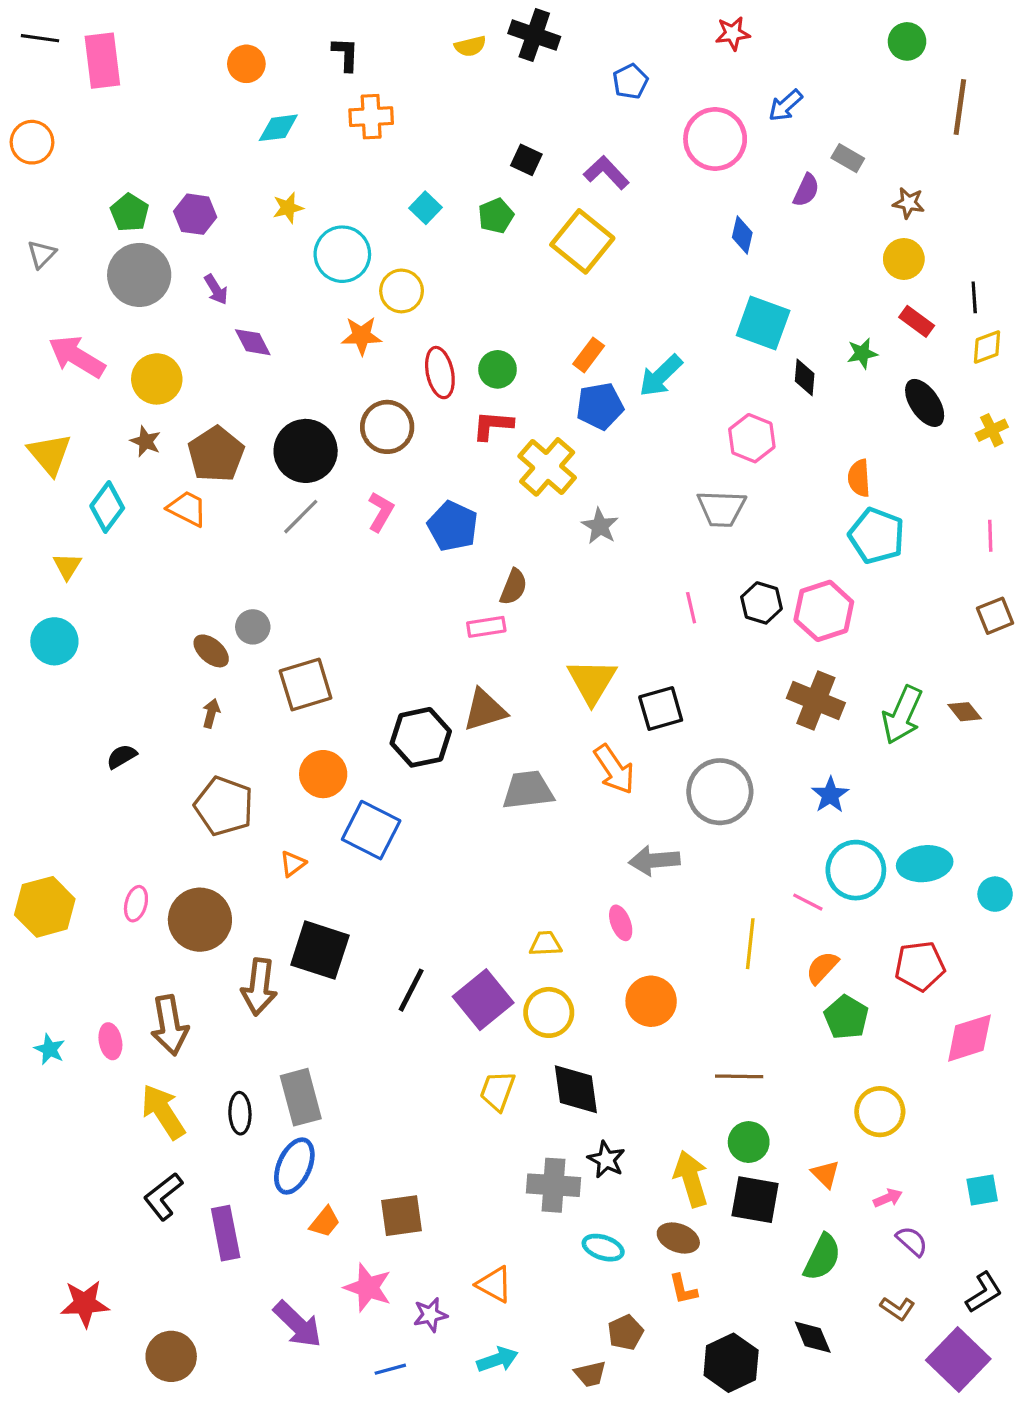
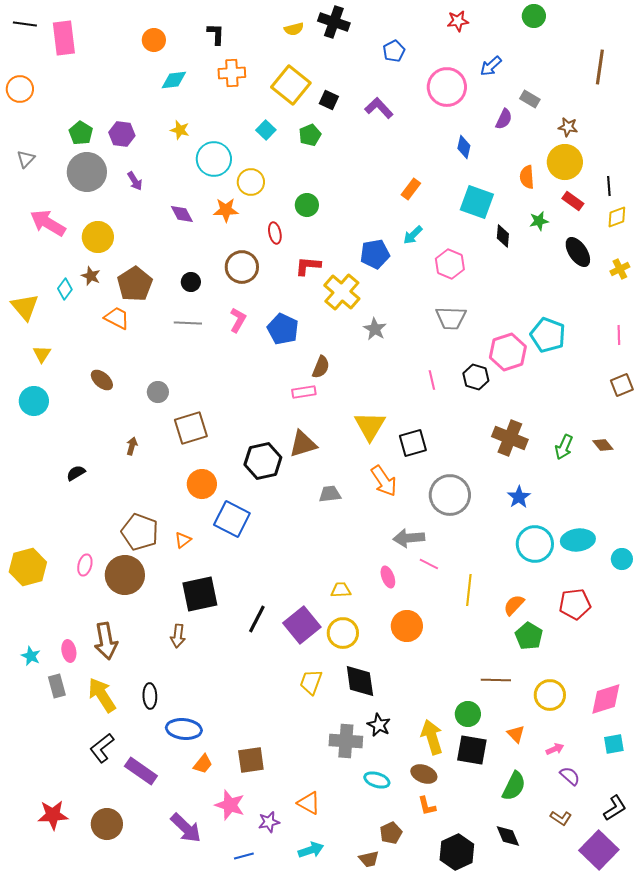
green circle: (907, 41) -> (534, 16), moved
yellow star: (288, 208) -> (180, 130), turned 30
yellow square: (582, 241) -> (291, 85), moved
yellow circle: (904, 259) -> (565, 162), size x1.4
purple diamond: (253, 342) -> (182, 214), moved
orange rectangle: (589, 355) -> (411, 189), moved
green circle: (498, 369) -> (307, 205), moved
red ellipse: (440, 373) -> (275, 233), size x0.7
cyan arrow: (661, 376) -> (413, 235), size x0.7
pink hexagon: (752, 438) -> (450, 264), moved
black circle: (306, 451) -> (191, 282), size x0.5
yellow triangle: (50, 454) -> (25, 307), moved
orange semicircle: (859, 478) -> (527, 177), moved
cyan diamond: (107, 507) -> (65, 289), moved, size x0.7
gray line: (301, 517) -> (188, 323), turned 48
pink hexagon: (824, 611) -> (508, 352), moved
brown ellipse: (211, 651) -> (102, 380), moved
green arrow: (902, 715) -> (564, 447), size x0.7
gray trapezoid: (528, 790) -> (330, 494), size x0.7
brown pentagon: (224, 806) -> (140, 532), moved
pink line: (808, 902) -> (429, 564), moved
black square: (320, 950) -> (200, 594), turned -30
brown arrow: (259, 987) -> (178, 636), moved, size x0.7
pink diamond: (969, 1038) -> (606, 699), moved
brown line: (739, 1076) -> (496, 680), moved
gray rectangle: (301, 1097) -> (57, 686), moved, size x0.7
blue ellipse: (294, 1166) -> (184, 729), turned 72
purple rectangle: (226, 1233) -> (141, 771), turned -44
brown circle: (171, 1356) -> (107, 824), moved

